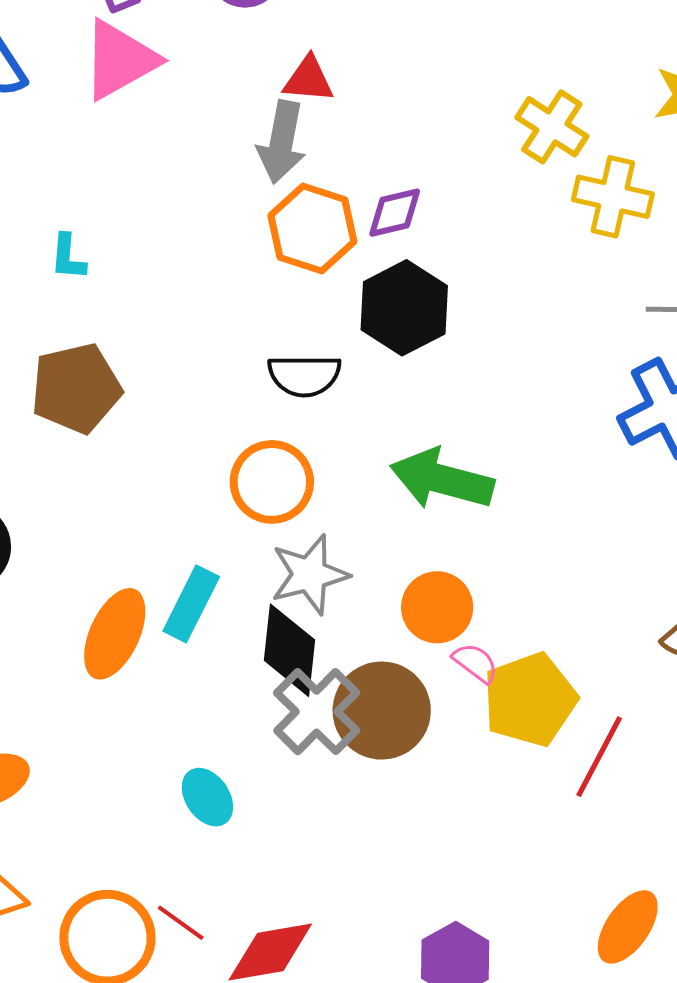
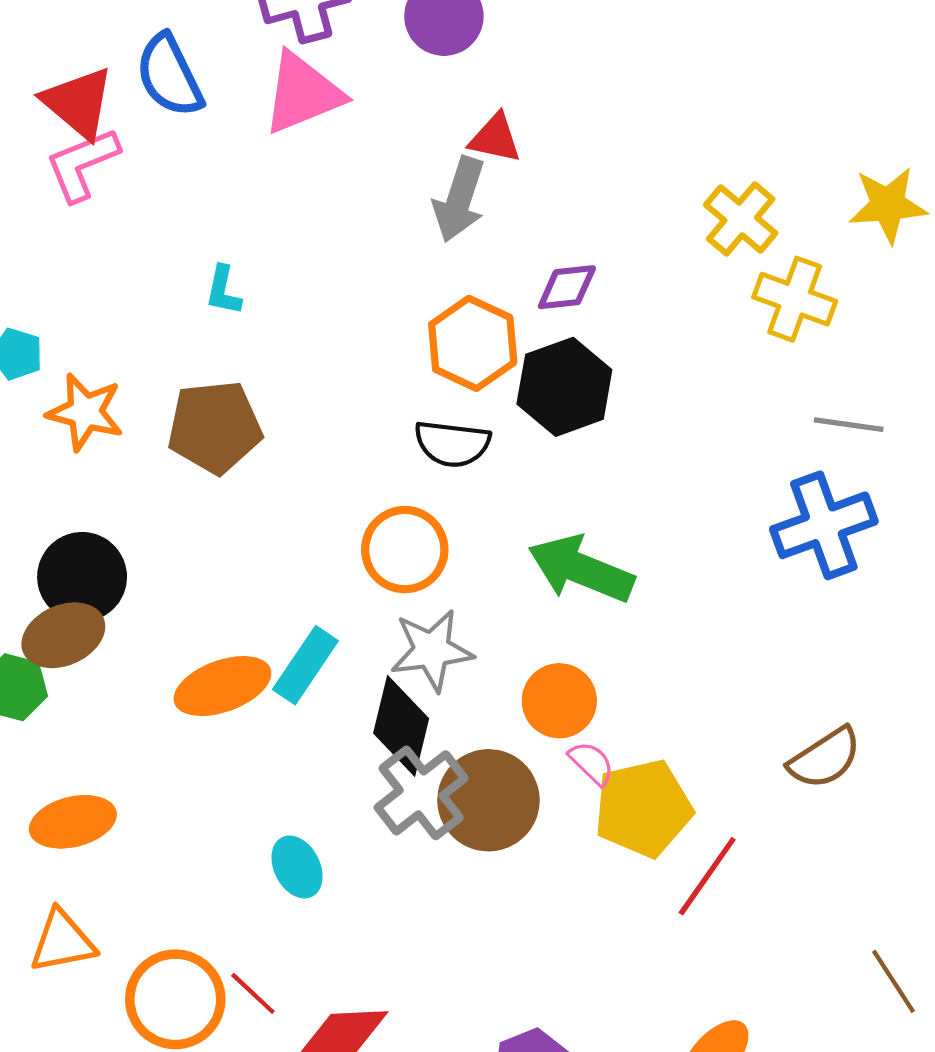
orange hexagon: (312, 229) -> (473, 343), moved
orange ellipse: (115, 634) -> (222, 686), turned 38

